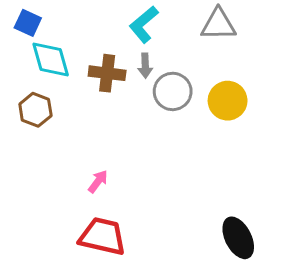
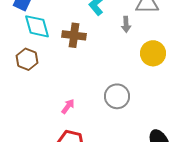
gray arrow: (145, 66) -> (126, 24), moved
gray circle: (173, 91) -> (117, 96), moved

